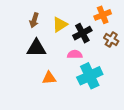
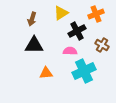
yellow triangle: (60, 25) -> (61, 13), moved
brown cross: (111, 39) -> (102, 45), moved

